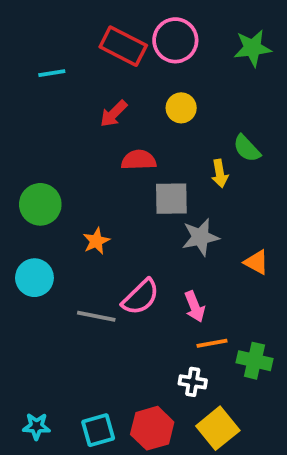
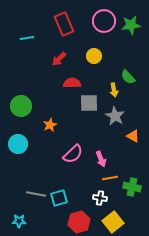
pink circle: (175, 40) -> (104, 21), moved
red rectangle: (123, 46) -> (64, 24), turned 40
gray star: (200, 237) -> (115, 116), moved, turned -30
gray line: (96, 316) -> (36, 194), moved
cyan square: (98, 430) -> (59, 198), moved

